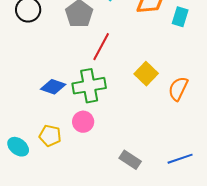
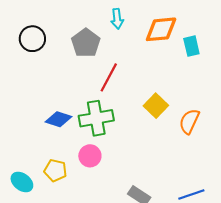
cyan rectangle: (180, 17) -> (191, 46), turned -30

